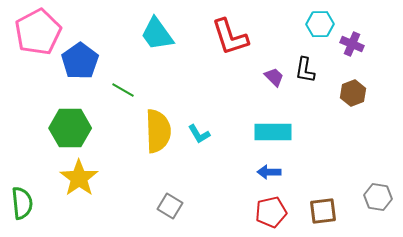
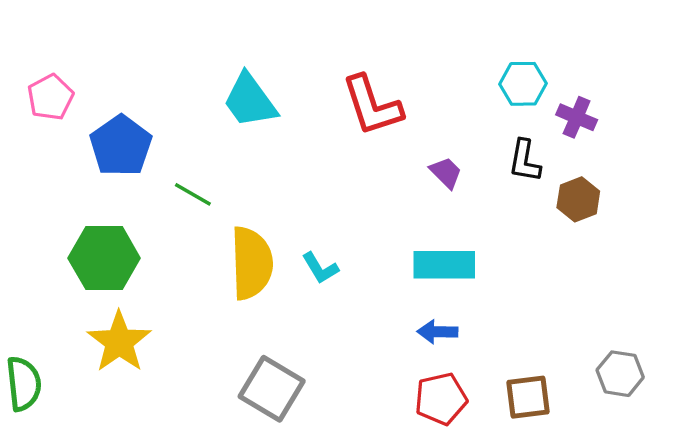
pink pentagon: (38, 32) -> (50, 97), size x0.6
black L-shape: (305, 70) -> (525, 161), moved
gray square: (170, 206) -> (272, 389), size x1.5

